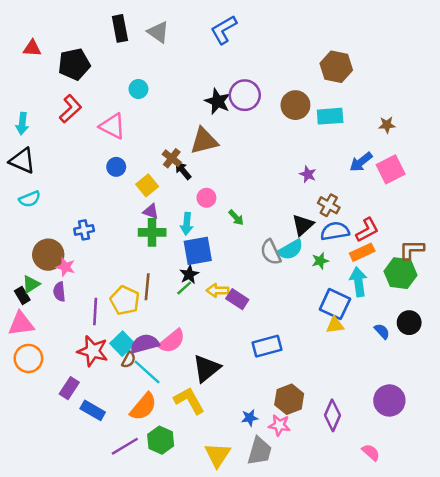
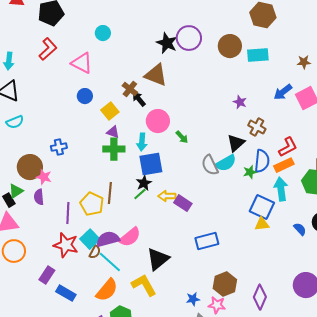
brown triangle: (204, 141) -> (156, 75), turned 35
pink circle: (206, 198) -> (158, 121), size x1.5
blue semicircle: (335, 231) -> (262, 161), moved, turned 105

